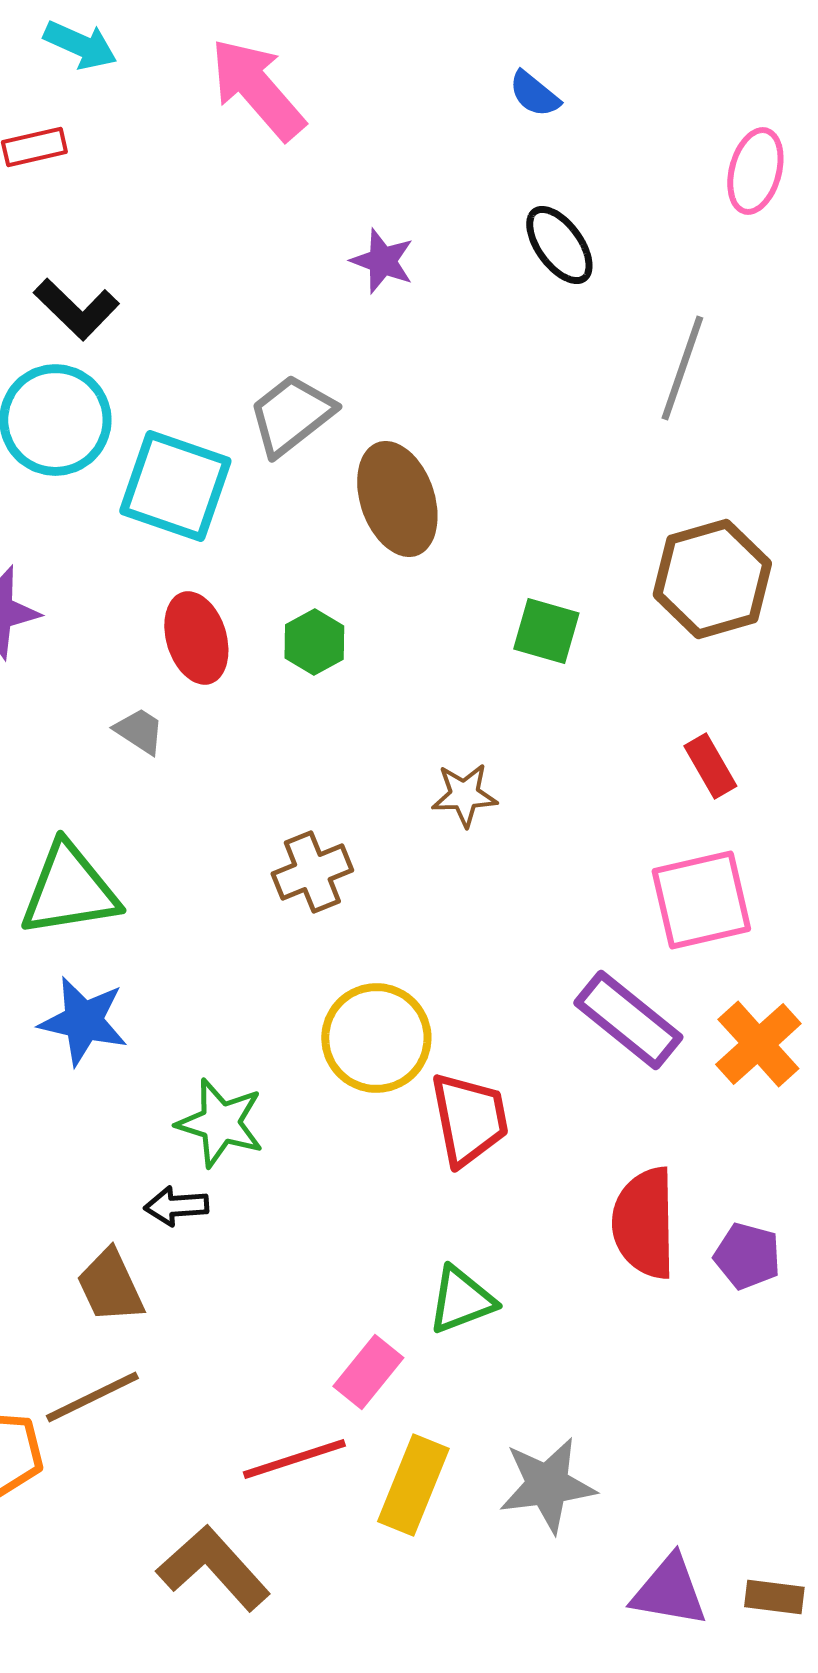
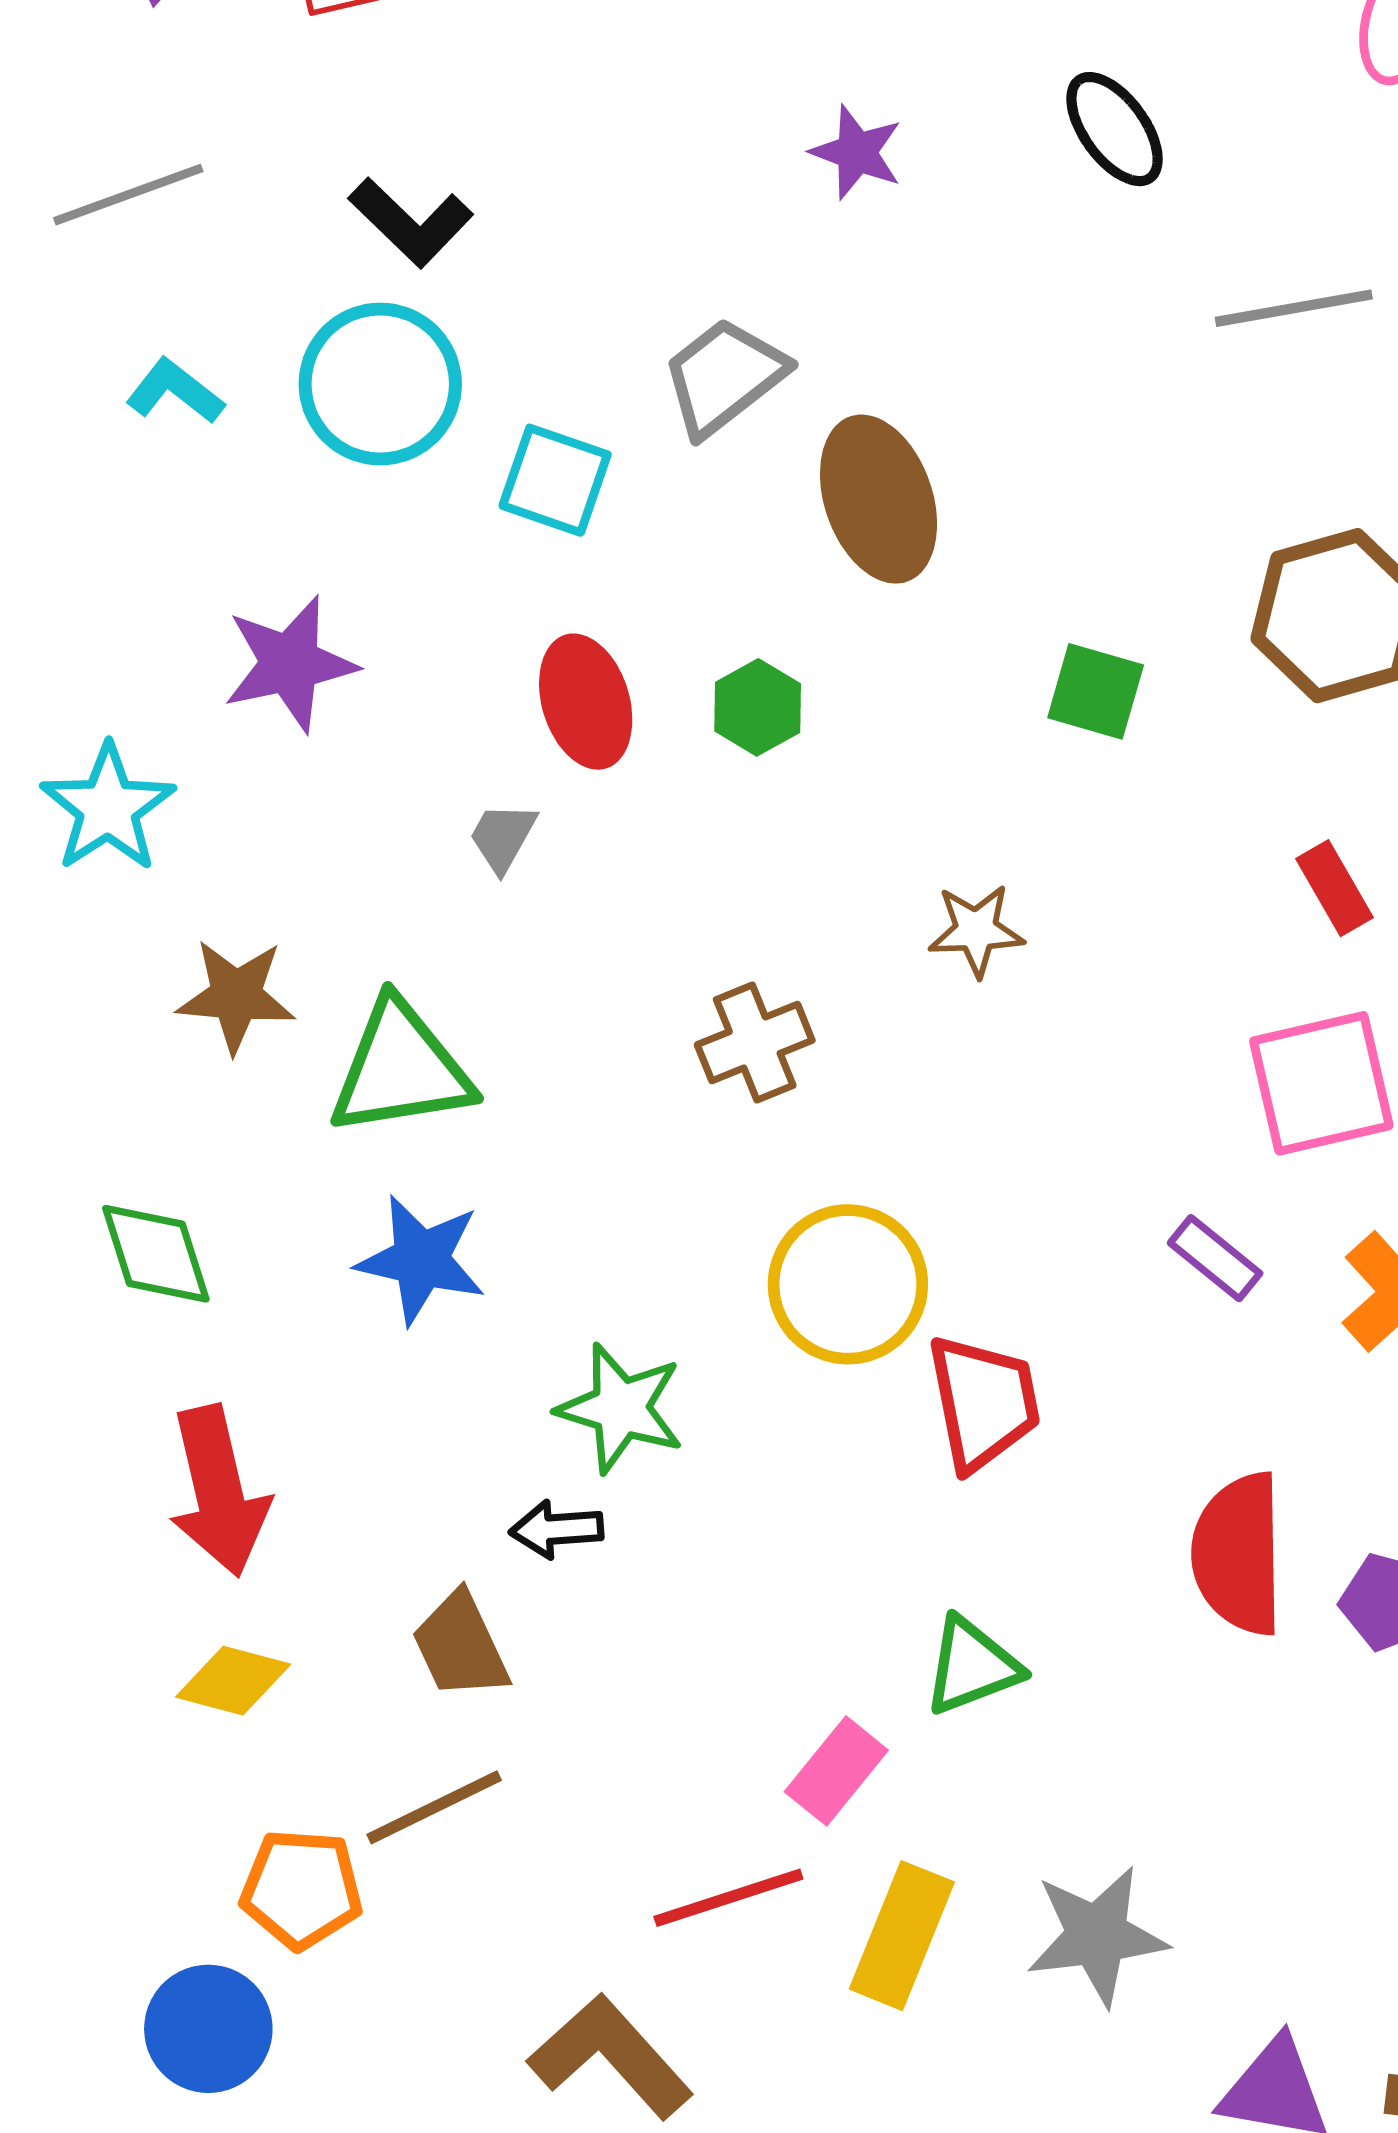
gray line: (682, 368) -> (1294, 308), turned 61
cyan square: (175, 486) -> (555, 480), size x0.7
gray trapezoid: (139, 731) -> (503, 837), turned -94
purple rectangle: (628, 1020) -> (1215, 1258), size x0.6

